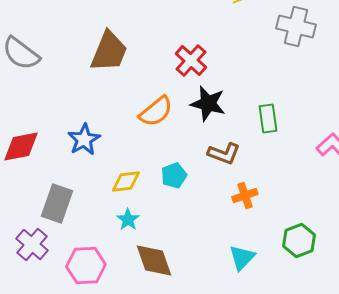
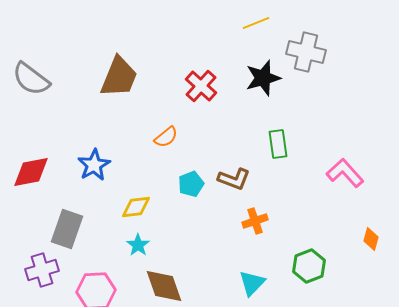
black star: (208, 104) -> (263, 78), moved, turned -30
orange semicircle: (156, 112) -> (166, 137), size x0.7
cyan pentagon: (174, 176) -> (191, 184), moved
purple cross: (32, 244) -> (42, 270), turned 32

